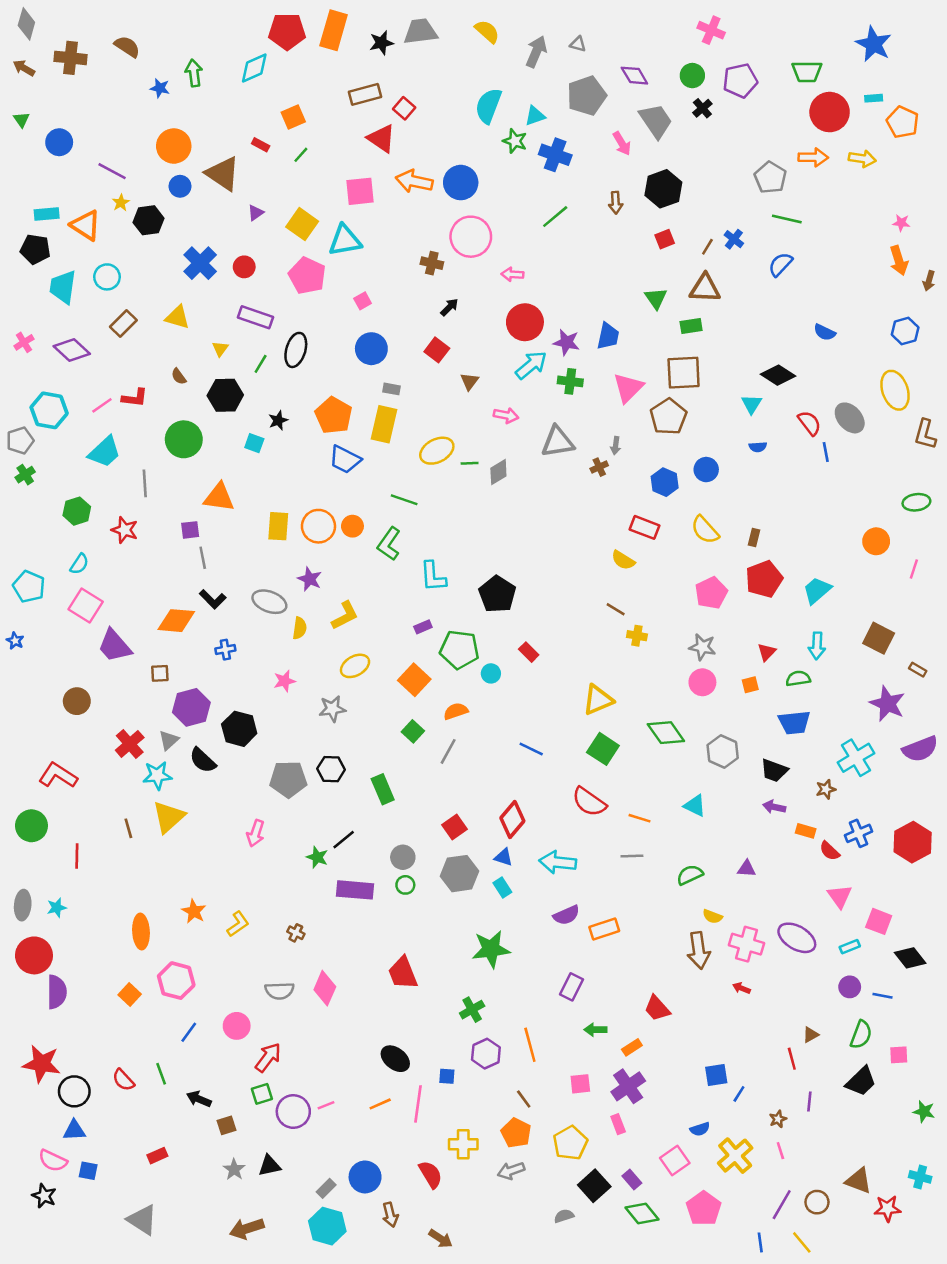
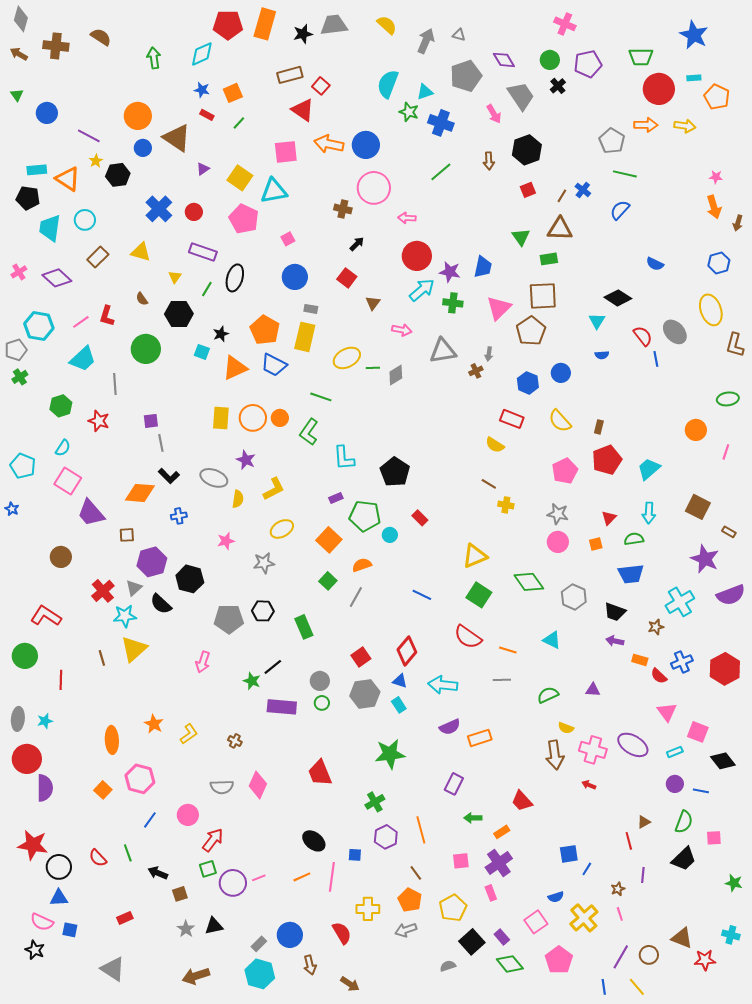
blue star: (160, 88) -> (202, 90), moved
red L-shape: (135, 398) -> (107, 316), turned 100
orange triangle: (219, 497) -> (235, 368), moved, turned -32

